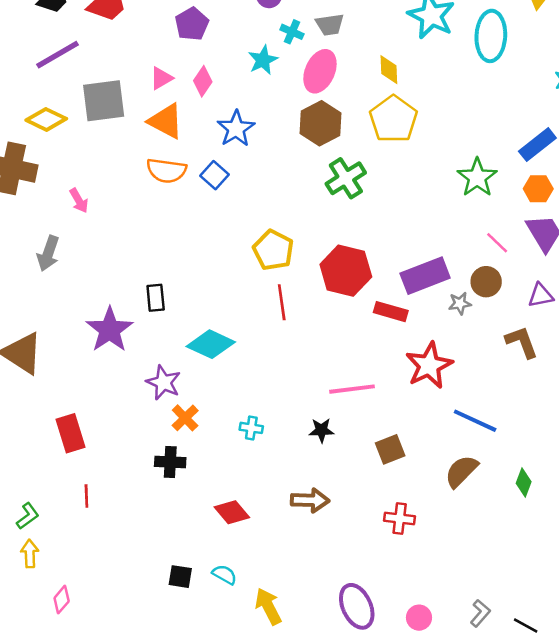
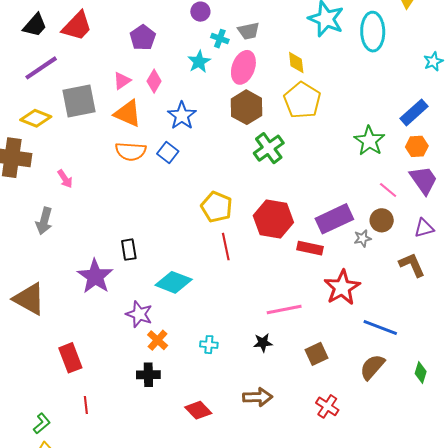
red cross: (400, 518) -> (327, 406), turned 30

